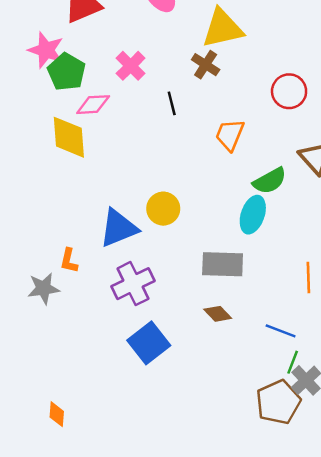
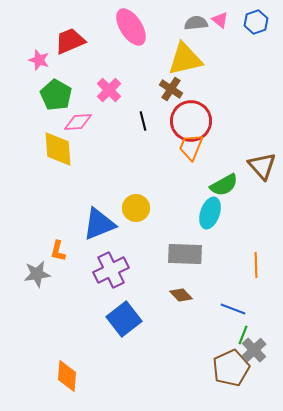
pink star: (46, 50) -> (39, 60), moved, size x0.7
red circle: (289, 91) -> (191, 121), moved, size x1.4
orange diamond: (57, 414) -> (67, 376), moved, size x1.5

